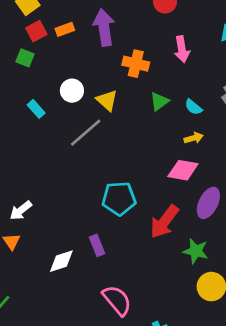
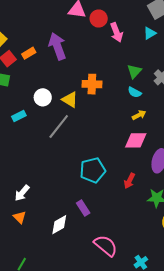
pink arrow: (182, 49) -> (117, 32), moved
orange cross: (136, 64) -> (92, 84), moved
green triangle: (159, 101) -> (134, 71), moved
cyan rectangle: (36, 109) -> (19, 116), turned -64
red arrow: (164, 222) -> (129, 181), size x0.6

